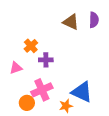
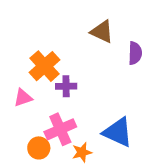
purple semicircle: (94, 20) -> (135, 53), moved
orange cross: (31, 46) -> (45, 66), size x1.5
orange star: (66, 106) -> (82, 152), moved

